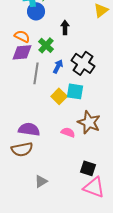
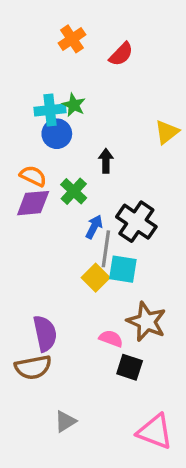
gray line: (36, 73) -> (106, 249), moved
purple semicircle: (29, 129) -> (45, 333), turned 70
black square: (88, 168) -> (130, 367), moved

